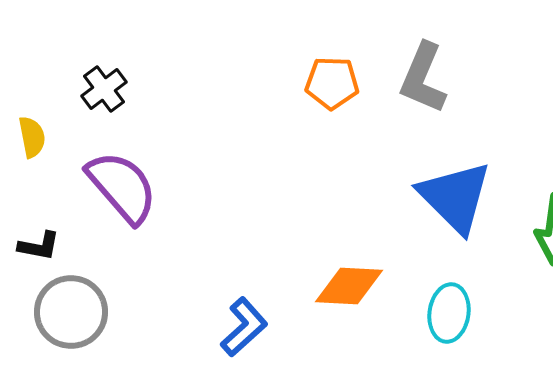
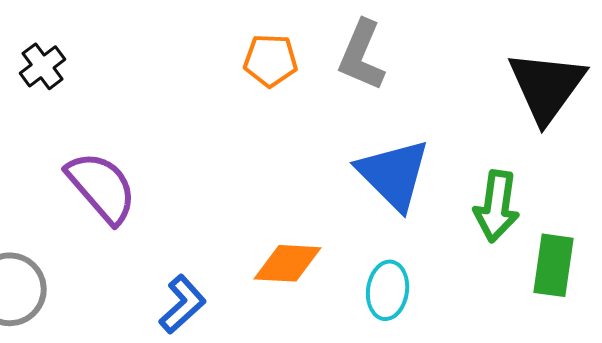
purple semicircle: (122, 187) -> (102, 187), moved

